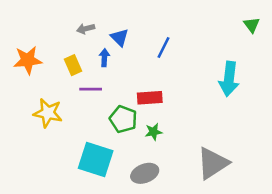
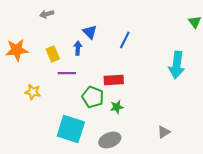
gray arrow: (86, 29) -> (47, 14), moved
yellow star: (48, 113) -> (33, 92), size x0.7
gray triangle: (213, 163) -> (164, 132), size x0.5

